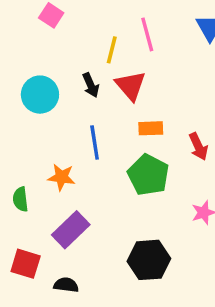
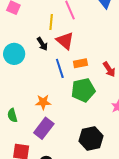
blue line: (95, 143) -> (60, 68), moved
green pentagon: (148, 175) -> (83, 90), turned -30
orange star: (61, 177) -> (43, 102), moved

